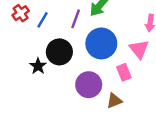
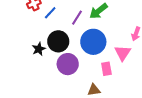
purple circle: (89, 85) -> (68, 64), moved

